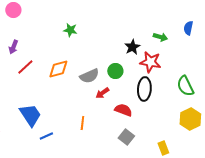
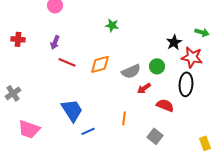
red line: (25, 67) -> (67, 62), turned 66
gray square: (126, 137) -> (155, 136), moved

